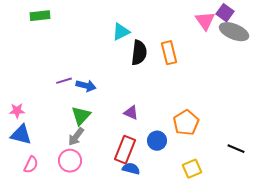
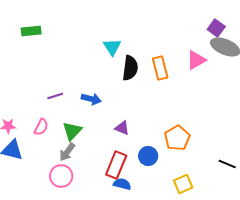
pink triangle: (205, 21) -> (196, 60), moved, turned 35
cyan triangle: (121, 32) -> (112, 47), turned -36
blue arrow: (86, 86) -> (91, 99), moved
pink semicircle: (31, 165) -> (41, 127), moved

